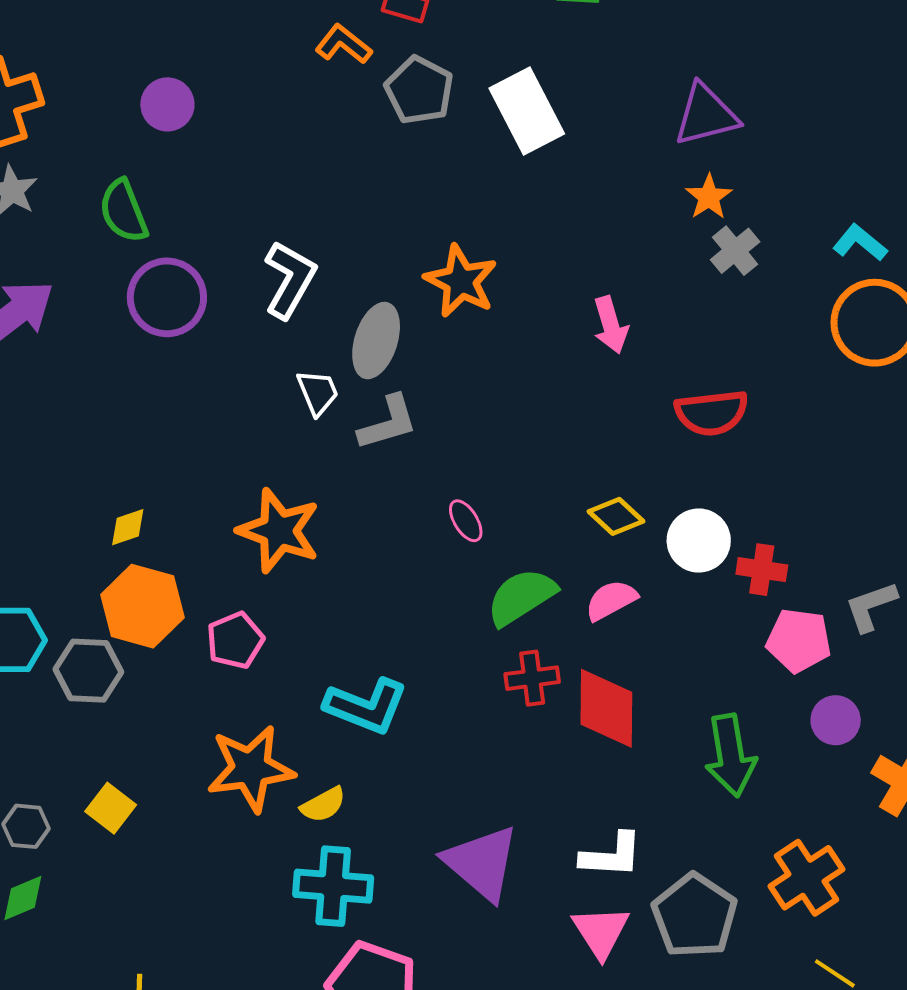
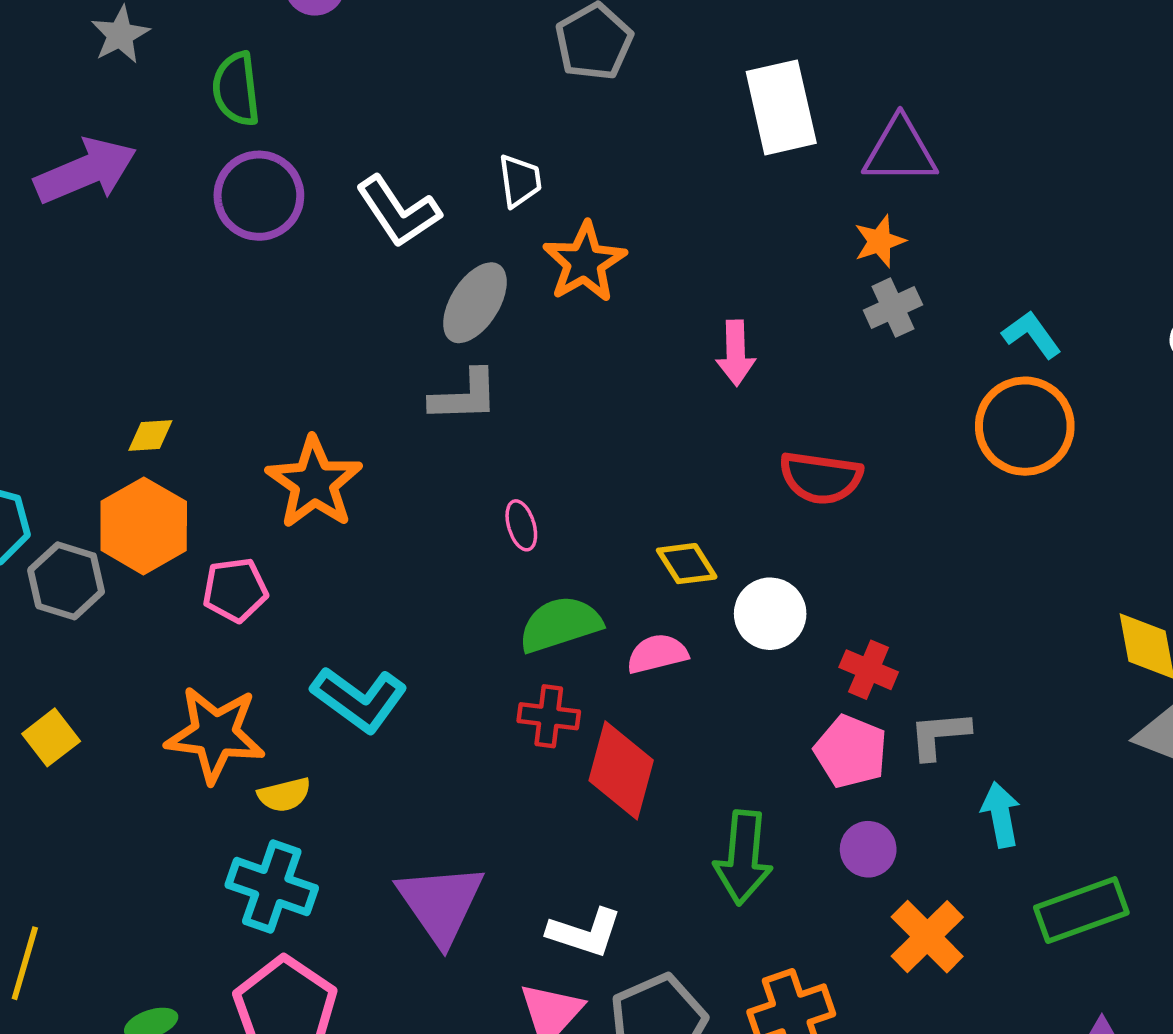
white rectangle: (527, 111) -> (781, 107), moved
white L-shape: (290, 280) -> (398, 211), turned 102
white trapezoid: (318, 392) -> (520, 181), moved
red cross: (762, 570) -> (869, 670), moved

